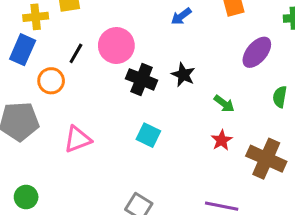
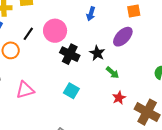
blue arrow: (181, 16) -> (91, 14), moved, turned -40
purple ellipse: (257, 52) -> (123, 37), moved
green arrow: (224, 104) -> (113, 73), moved

